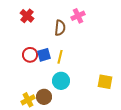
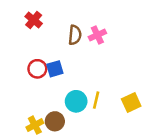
pink cross: (78, 16) -> (97, 35), moved
yellow line: (60, 57) -> (96, 100), moved
yellow square: (105, 82) -> (131, 103), turned -35

